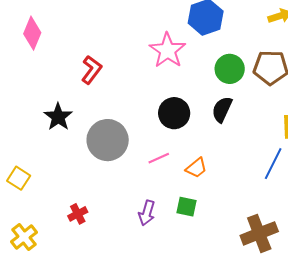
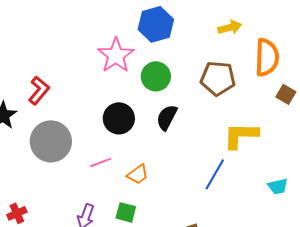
green circle: (230, 69) -> (156, 76), moved
red L-shape: (91, 70) -> (39, 90), moved

